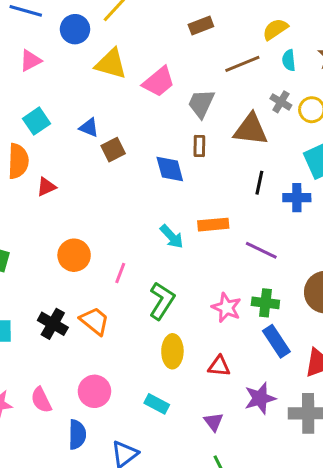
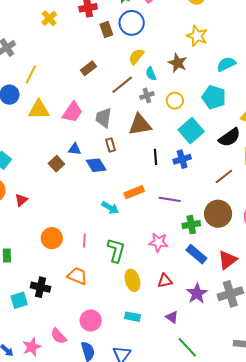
gray cross: (281, 102) -> (147, 95), moved, turned -32
blue triangle: (89, 128) -> (75, 149), moved
green cross: (265, 303) -> (191, 225), moved
black cross: (53, 324) -> (41, 287), moved

